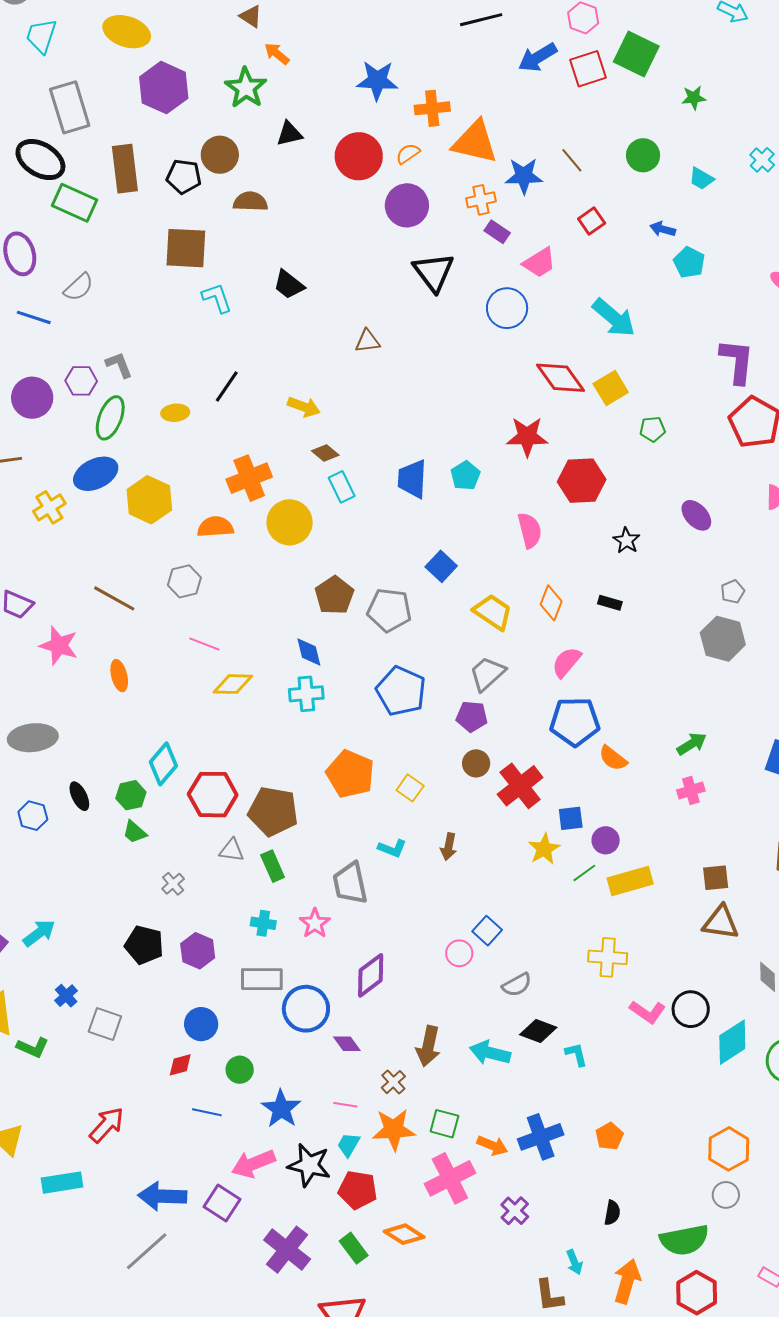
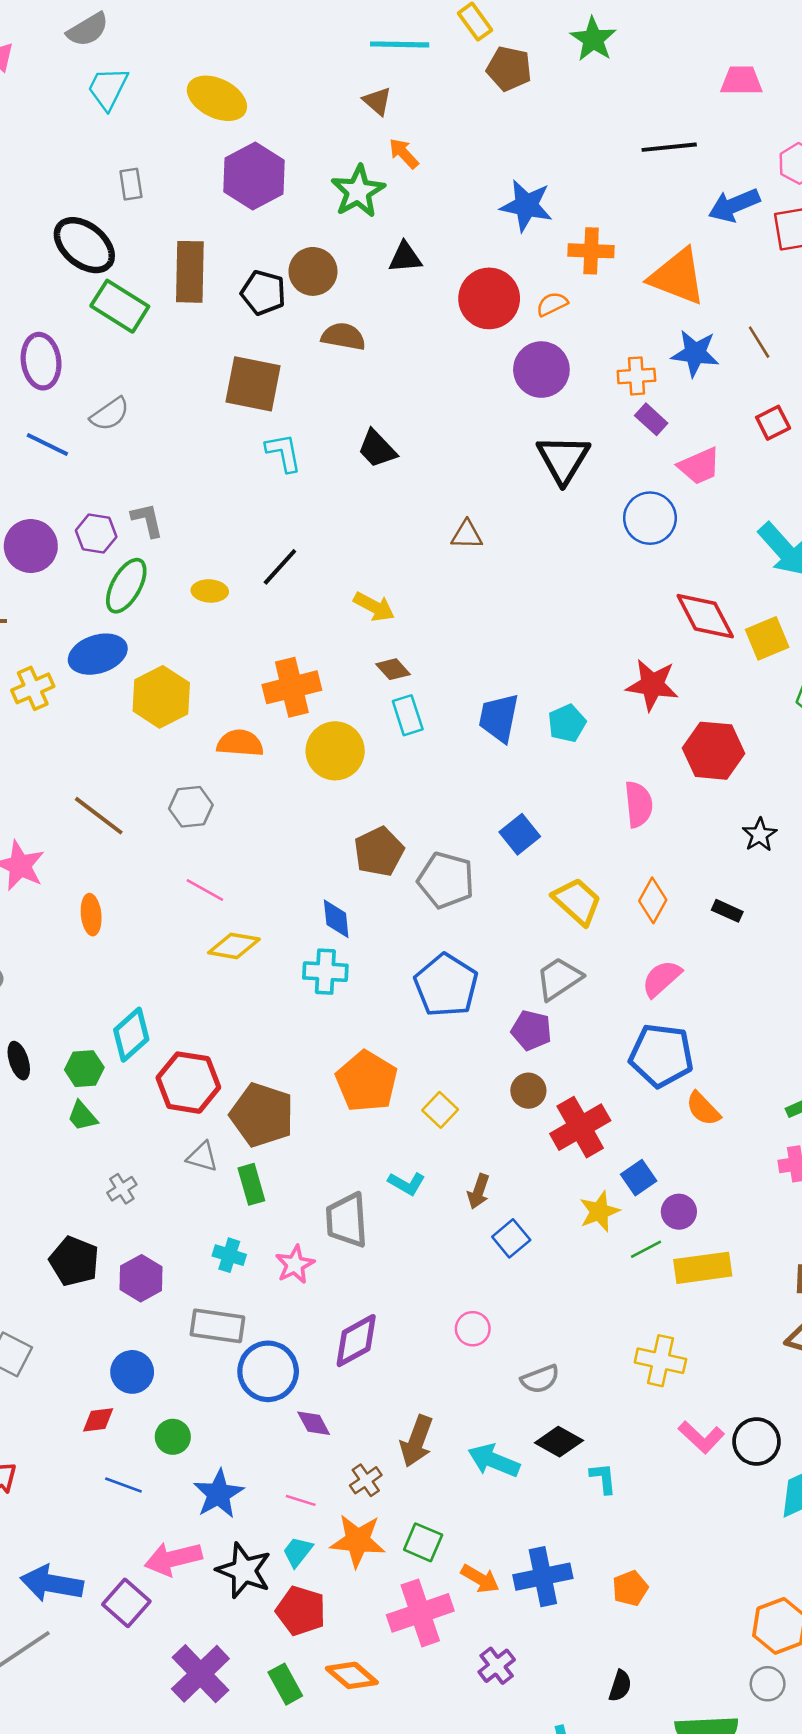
gray rectangle: (70, 107) -> (131, 184), size x0.5
orange triangle: (475, 142) -> (677, 277), moved
blue square: (571, 818) -> (639, 1178), turned -36
blue square: (487, 931) -> (511, 1238), moved

